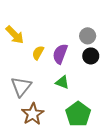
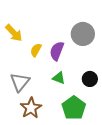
gray circle: (88, 36) -> (83, 34), size x1.5
black circle: (91, 56) -> (90, 79), moved

